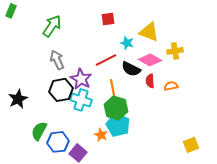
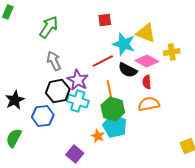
cyan star: (127, 43) -> (124, 44), size x1.6
orange semicircle: (171, 86) -> (149, 104), moved, size x1.5
green semicircle: (39, 131) -> (14, 138), moved
blue hexagon: (58, 142) -> (43, 116), moved

